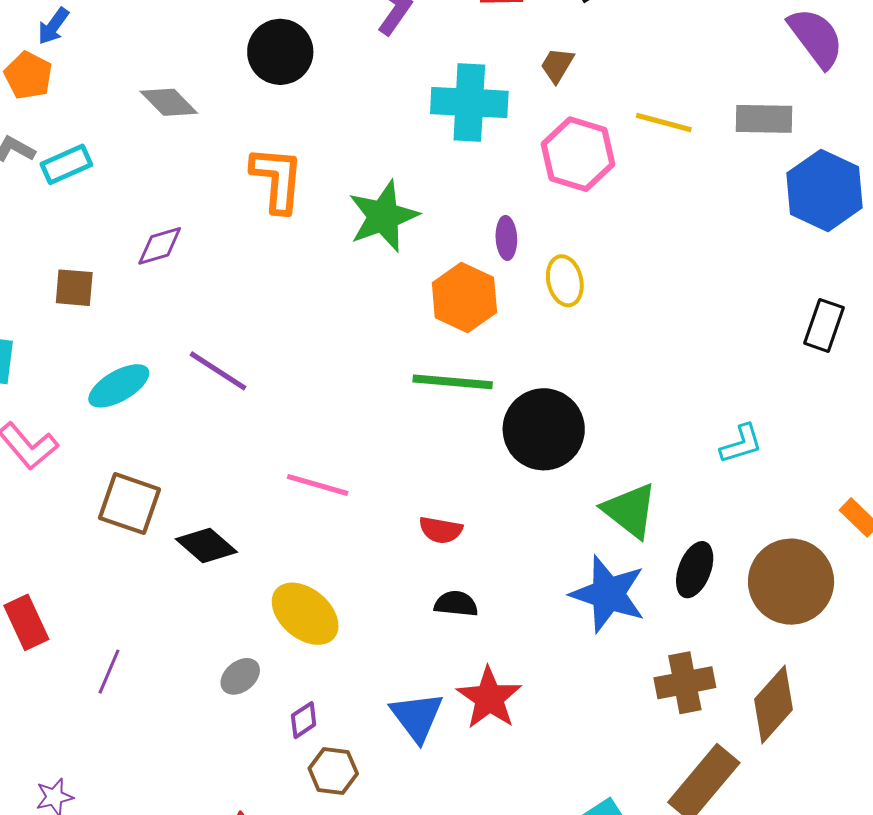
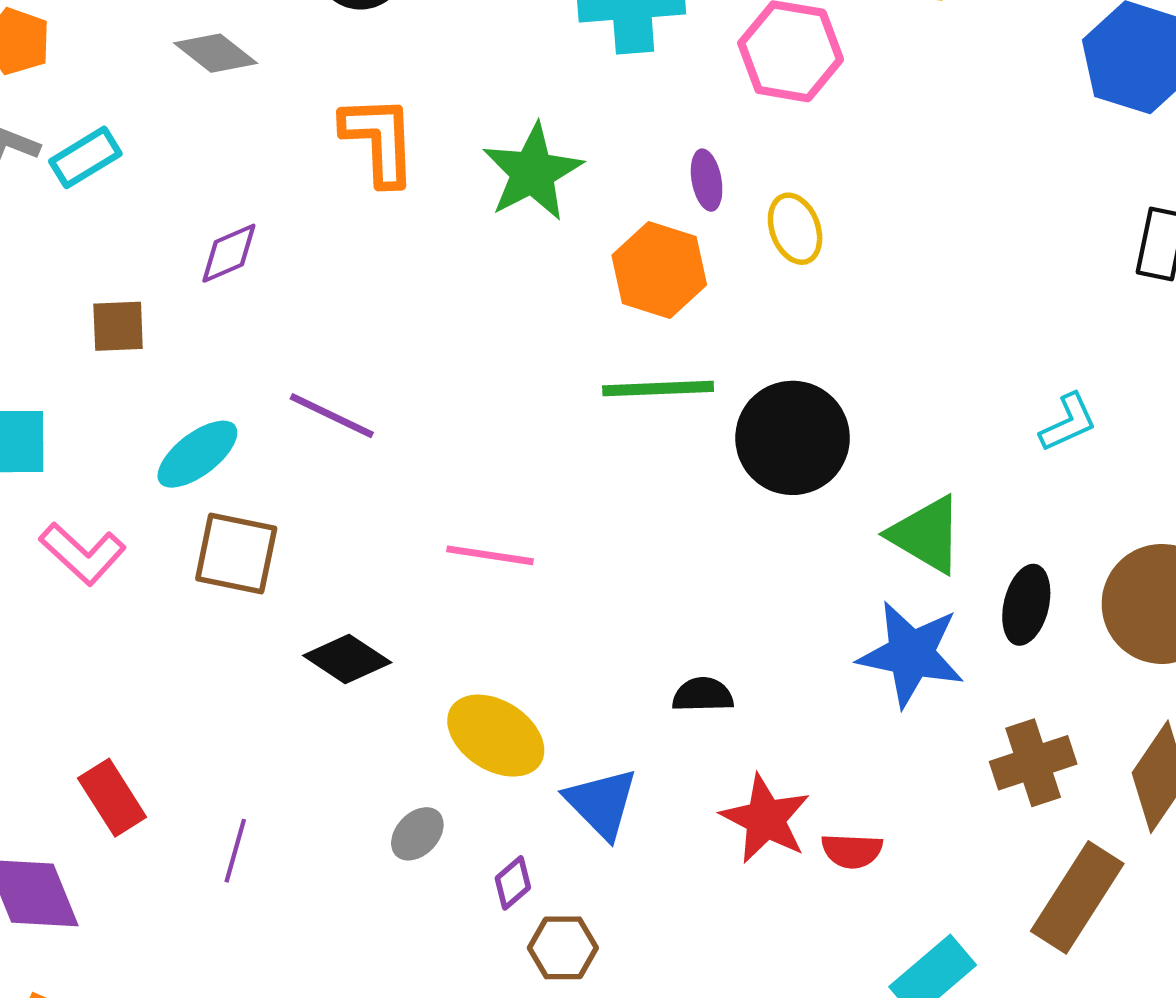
brown square: (130, 504) -> (236, 554), moved
red semicircle: (441, 530) -> (852, 851), moved
blue triangle: (417, 717) -> (602, 803), moved

